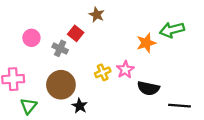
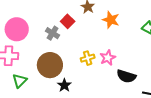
pink circle: (31, 38) -> (17, 29), moved, size x1.5
orange star: (146, 43) -> (111, 20), moved, turned 30

